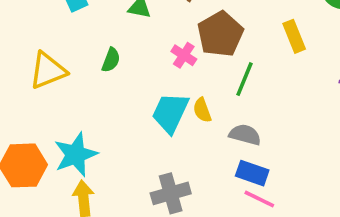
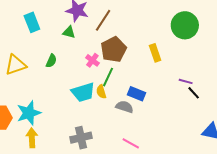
green line: (245, 79) -> (108, 77), moved
cyan trapezoid: (170, 113) -> (83, 92), turned -135
blue rectangle: (252, 173) -> (136, 94), moved

